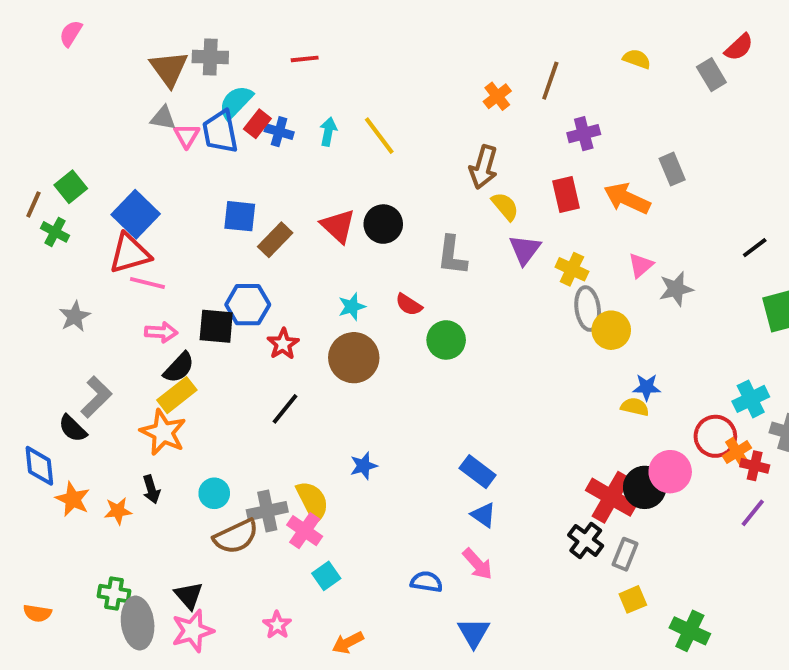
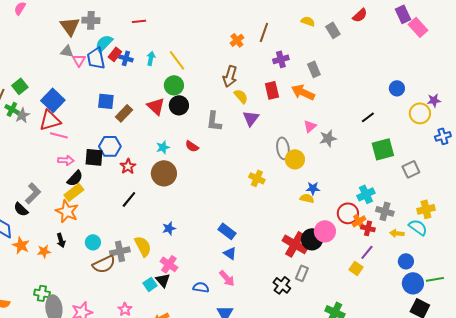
gray rectangle: (711, 75) -> (333, 30), moved
gray rectangle: (672, 169) -> (314, 69), moved
yellow cross: (572, 269) -> (257, 178), moved
gray star: (75, 316) -> (22, 115), moved
green circle: (446, 340) -> (174, 85), moved
pink cross: (305, 531) -> (169, 264), moved
black cross: (586, 540) -> (282, 285), moved
black triangle: (189, 595) -> (163, 280), moved
yellow square: (633, 599) -> (356, 268), moved, turned -32

